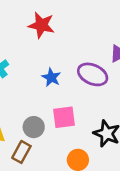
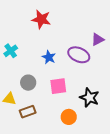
gray circle: (34, 127) -> (28, 83), moved
brown rectangle: (21, 152) -> (28, 112), turned 42

